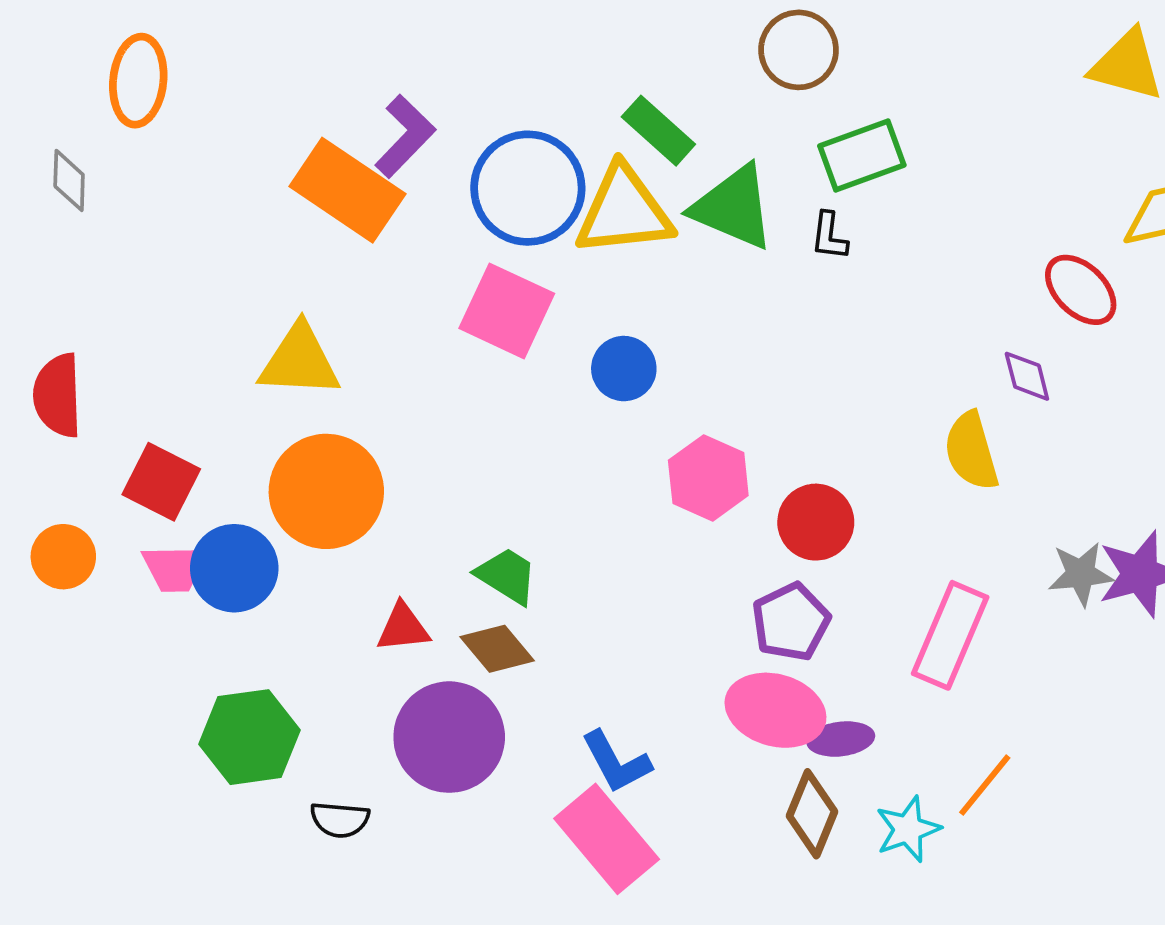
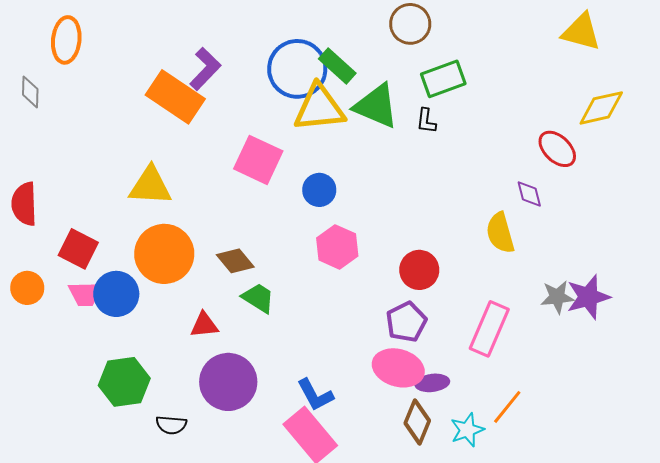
blue circle: (528, 188) -> (297, 69), moved
pink hexagon: (708, 478) -> (337, 247), moved
brown diamond: (497, 649) -> (235, 261), moved

